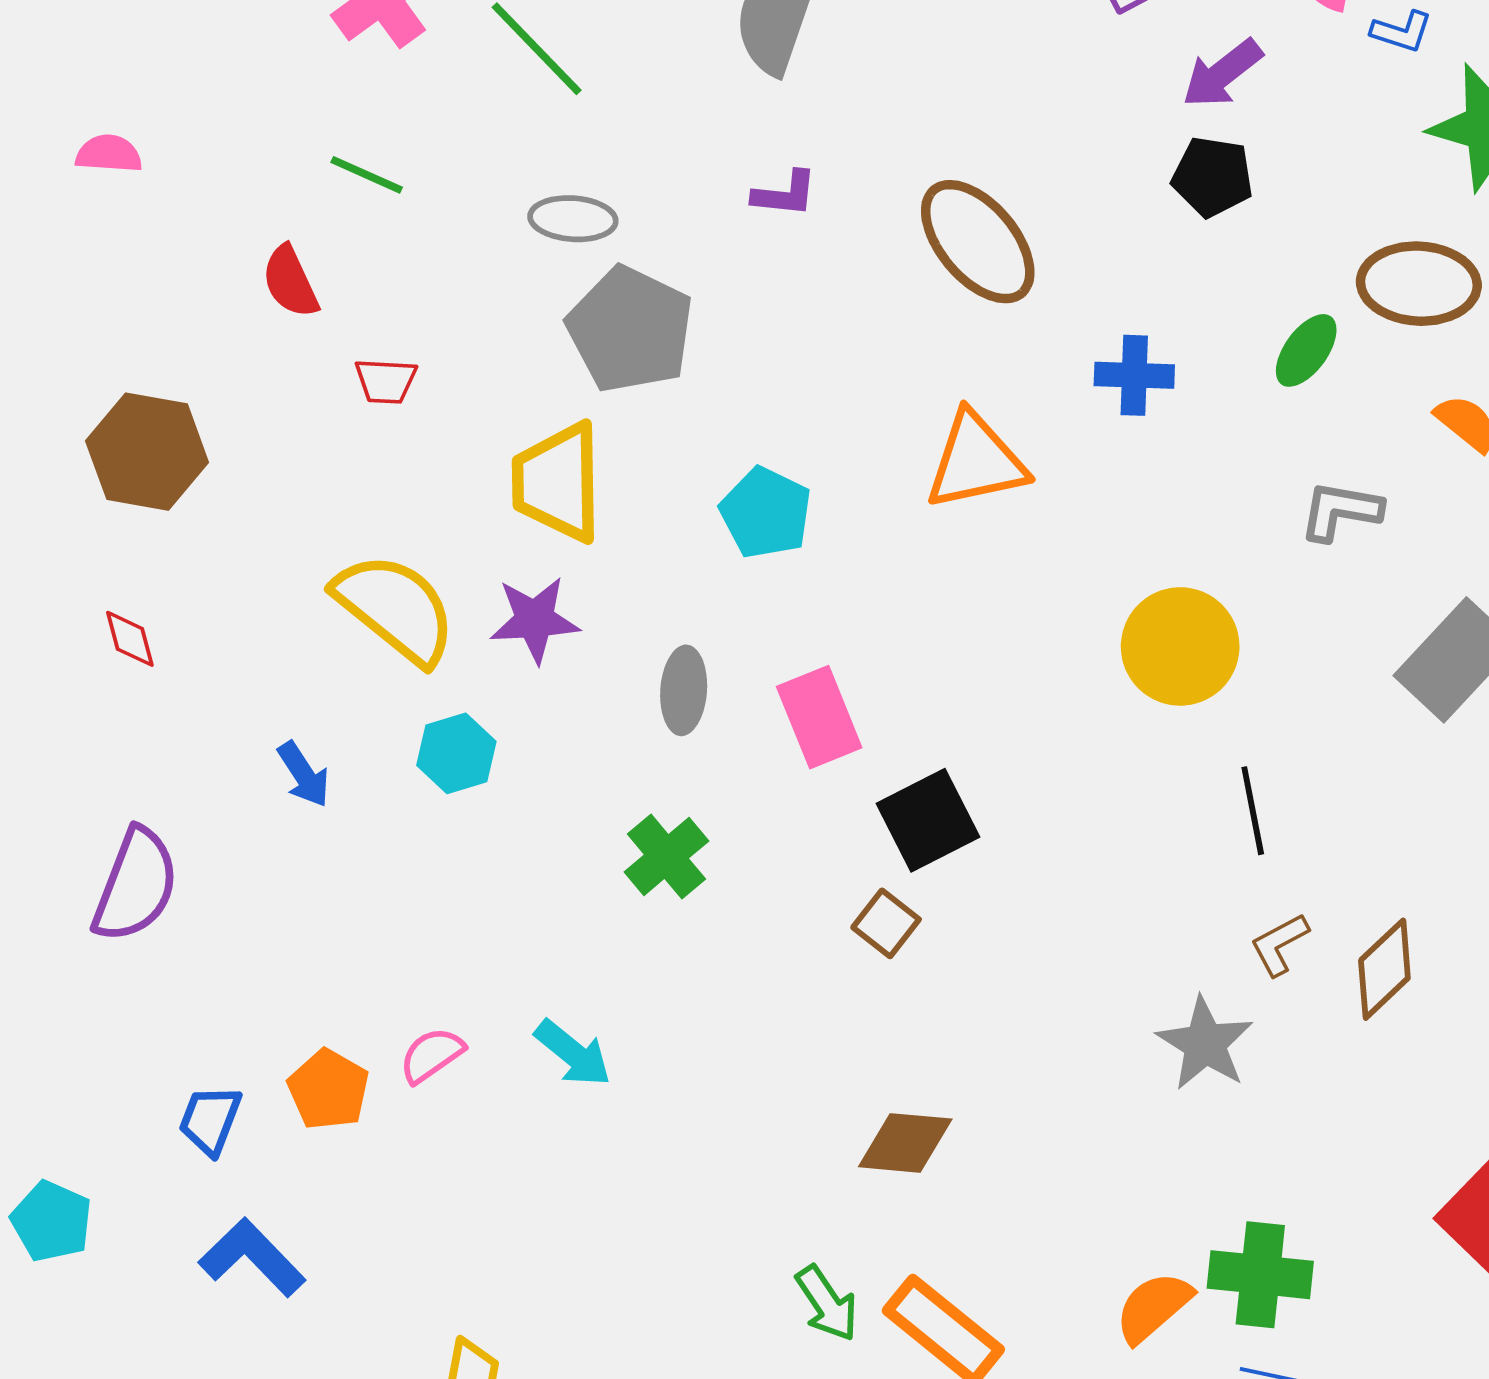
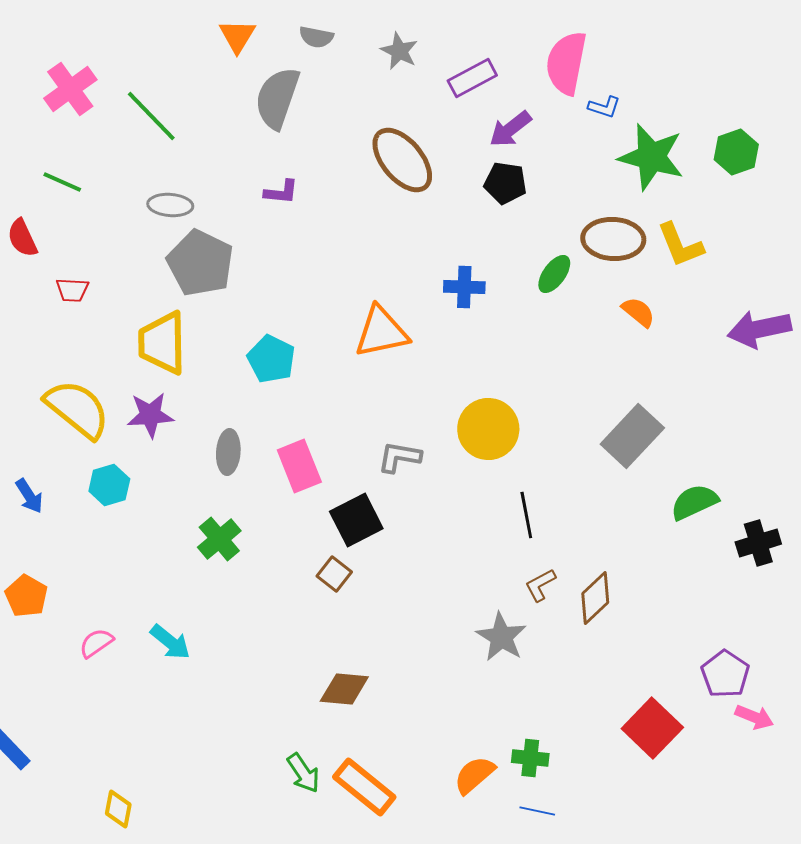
brown ellipse: (978, 242) -> (402, 160), moved
gray L-shape: (1341, 511) -> (399, 457), moved
orange pentagon: (328, 1089) -> (26, 596), moved
green cross: (1260, 1275) -> (530, 758), size x0.7

